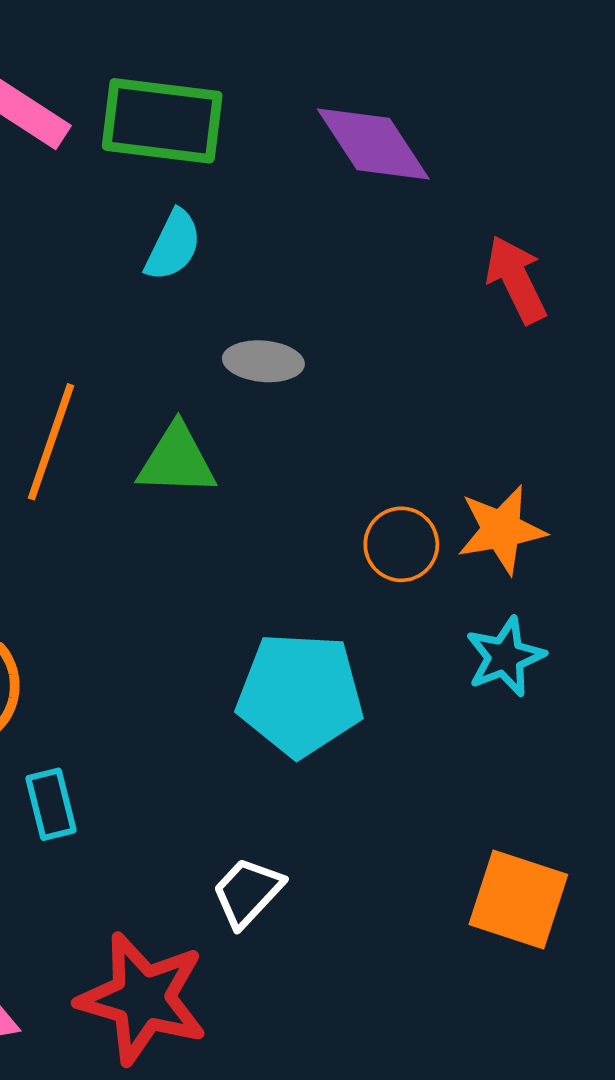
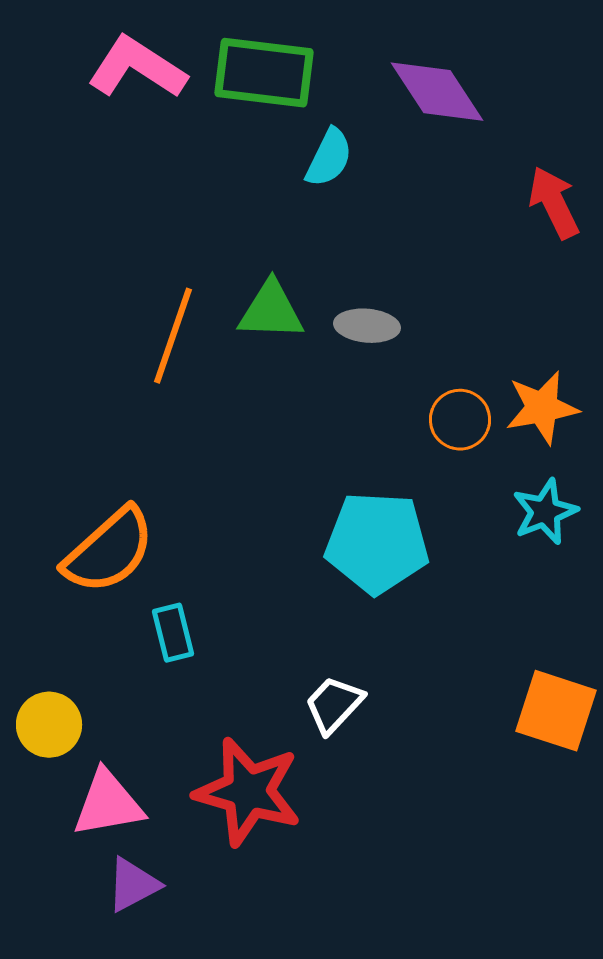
cyan semicircle: (173, 245) -> (329, 158), moved
gray ellipse: (263, 361) -> (367, 326), moved
green triangle: (177, 460) -> (271, 311), moved

